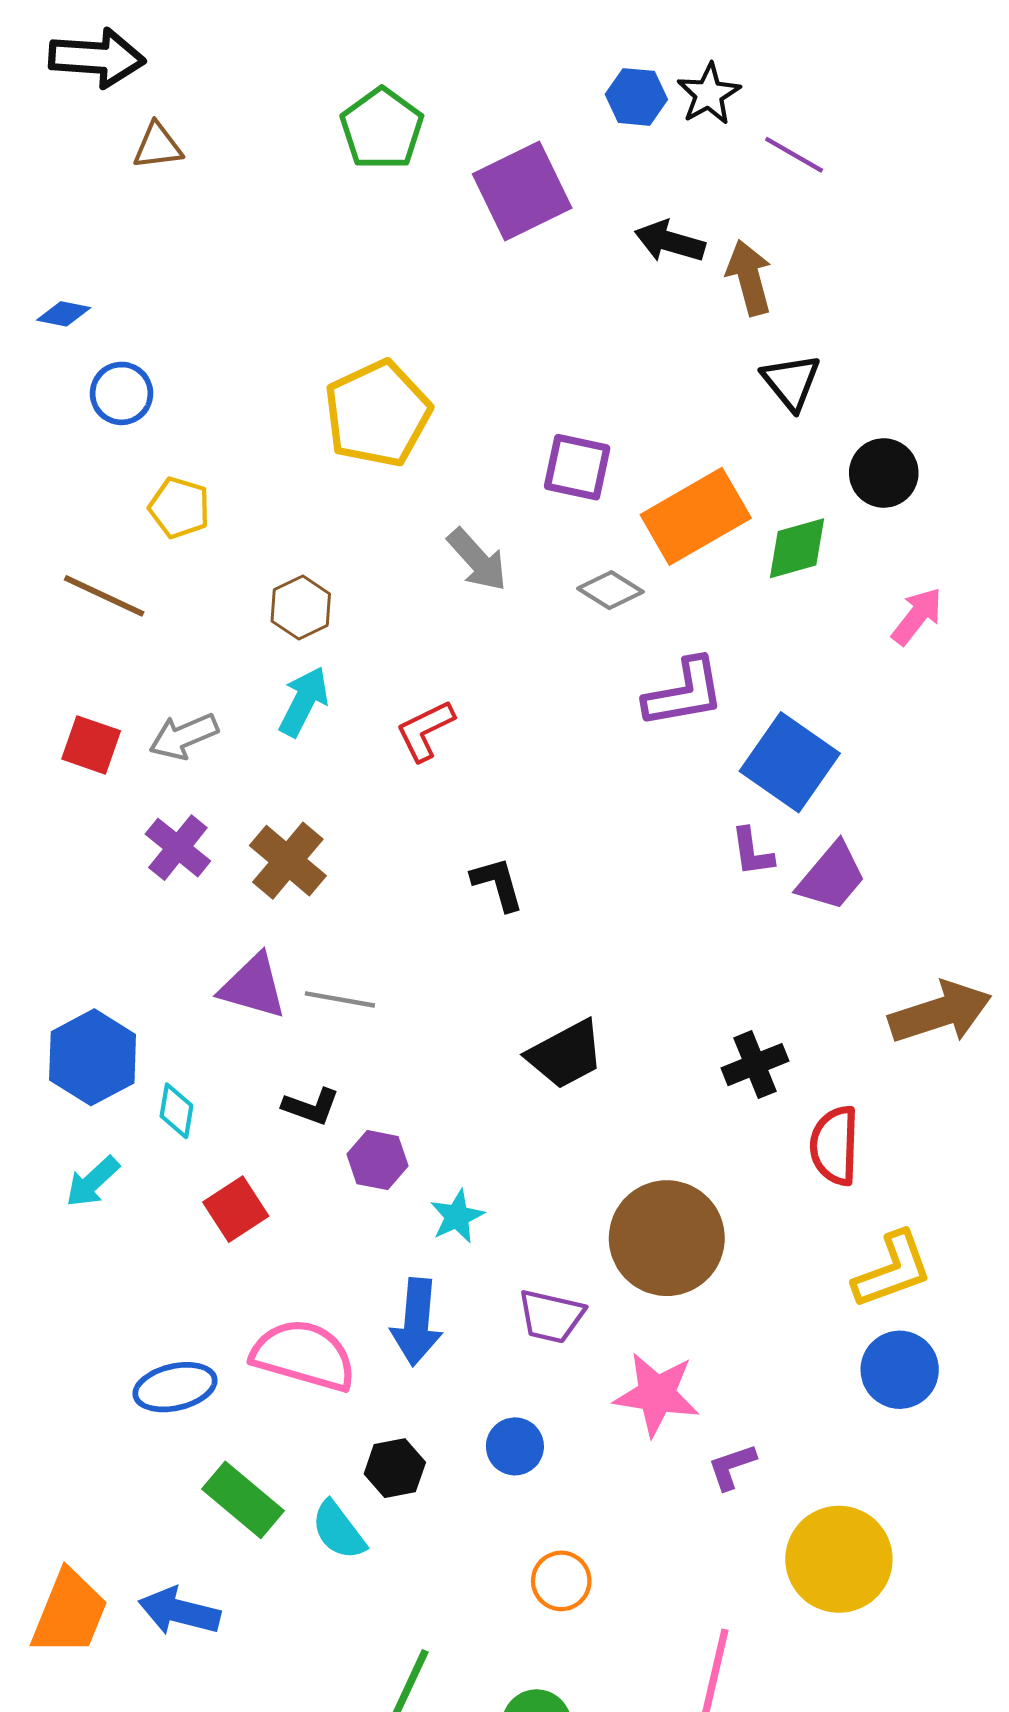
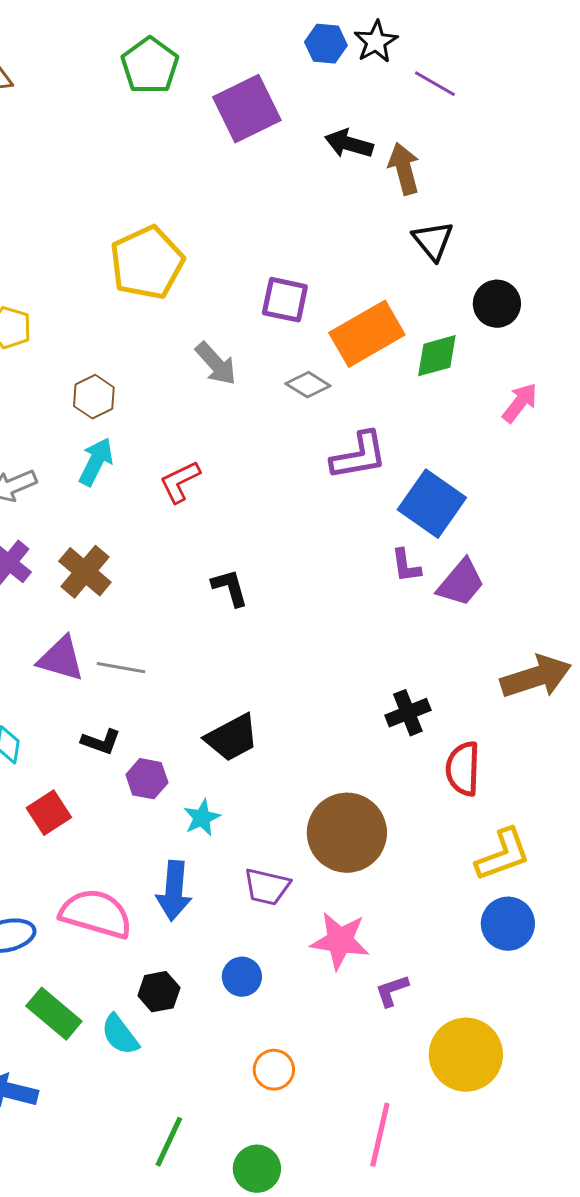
black trapezoid: (566, 1054) -> (232, 738), moved

